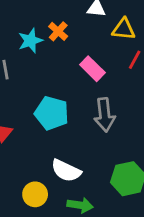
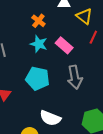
yellow triangle: (124, 29) -> (84, 16), turned 36
cyan star: (30, 41) -> (39, 44), moved, turned -30

